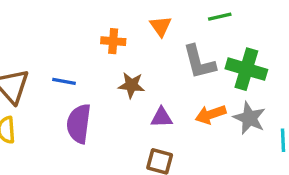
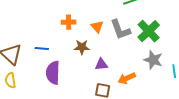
orange triangle: (161, 26) -> (97, 27), moved
green cross: (246, 69) -> (149, 31), turned 35
orange arrow: (211, 114) -> (127, 78), moved

